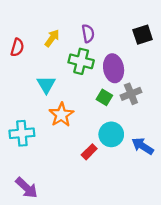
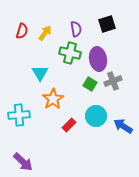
black square: (143, 35) -> (107, 24), moved
red semicircle: (17, 47) -> (22, 31), moved
red rectangle: (89, 152) -> (69, 125), moved

